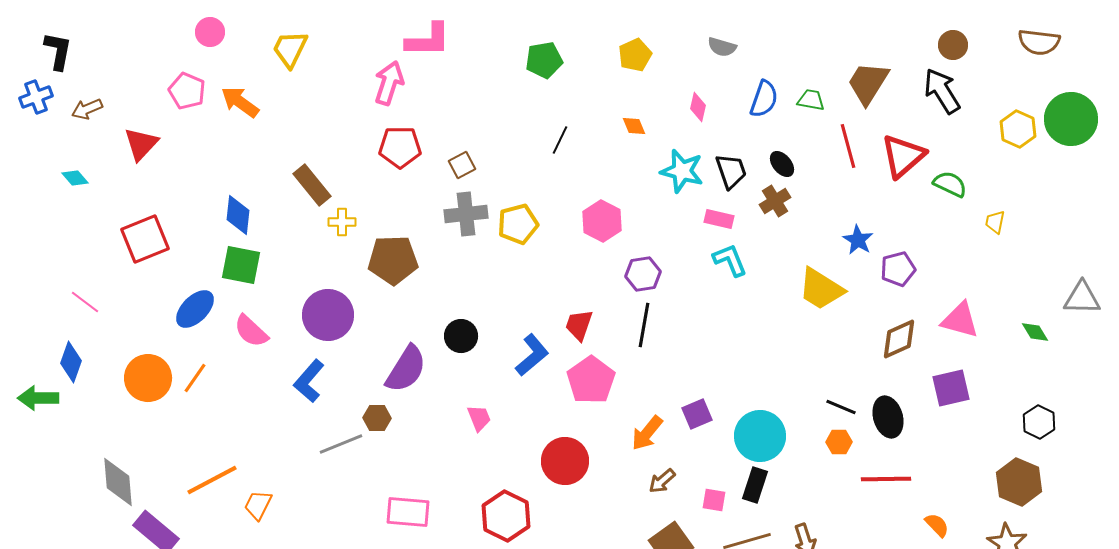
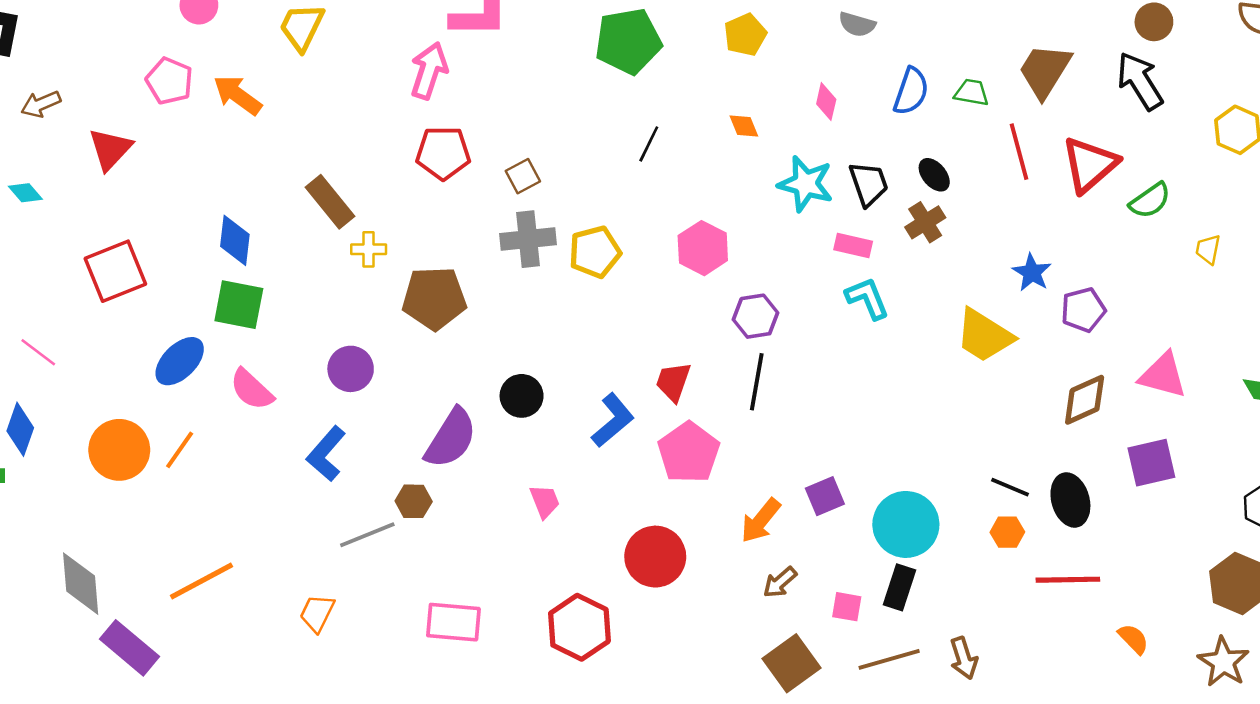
green pentagon: (544, 60) -> (628, 41), size x1.4
green semicircle: (950, 184) -> (1150, 201), turned 120
purple circle: (328, 315) -> (351, 369), size x0.7
orange trapezoid: (258, 505) -> (317, 613), moved

